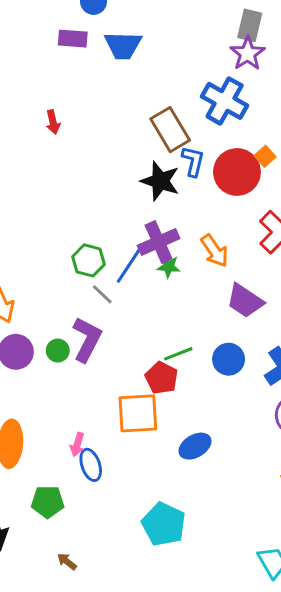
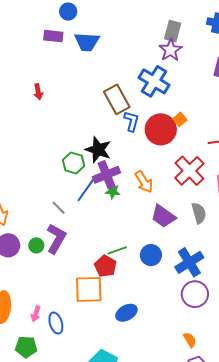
black star: (160, 181) -> (98, 150), moved
green hexagon: (89, 260) -> (74, 163), moved
gray line: (102, 294) -> (59, 208), moved
pink arrow: (77, 444) -> (36, 314), moved

